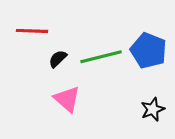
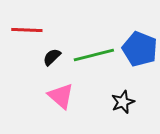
black star: (153, 109) -> (123, 102), moved

